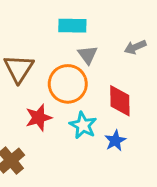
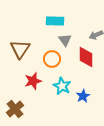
orange circle: (68, 84) -> (52, 59), size x0.7
red diamond: (120, 101) -> (86, 57), moved

